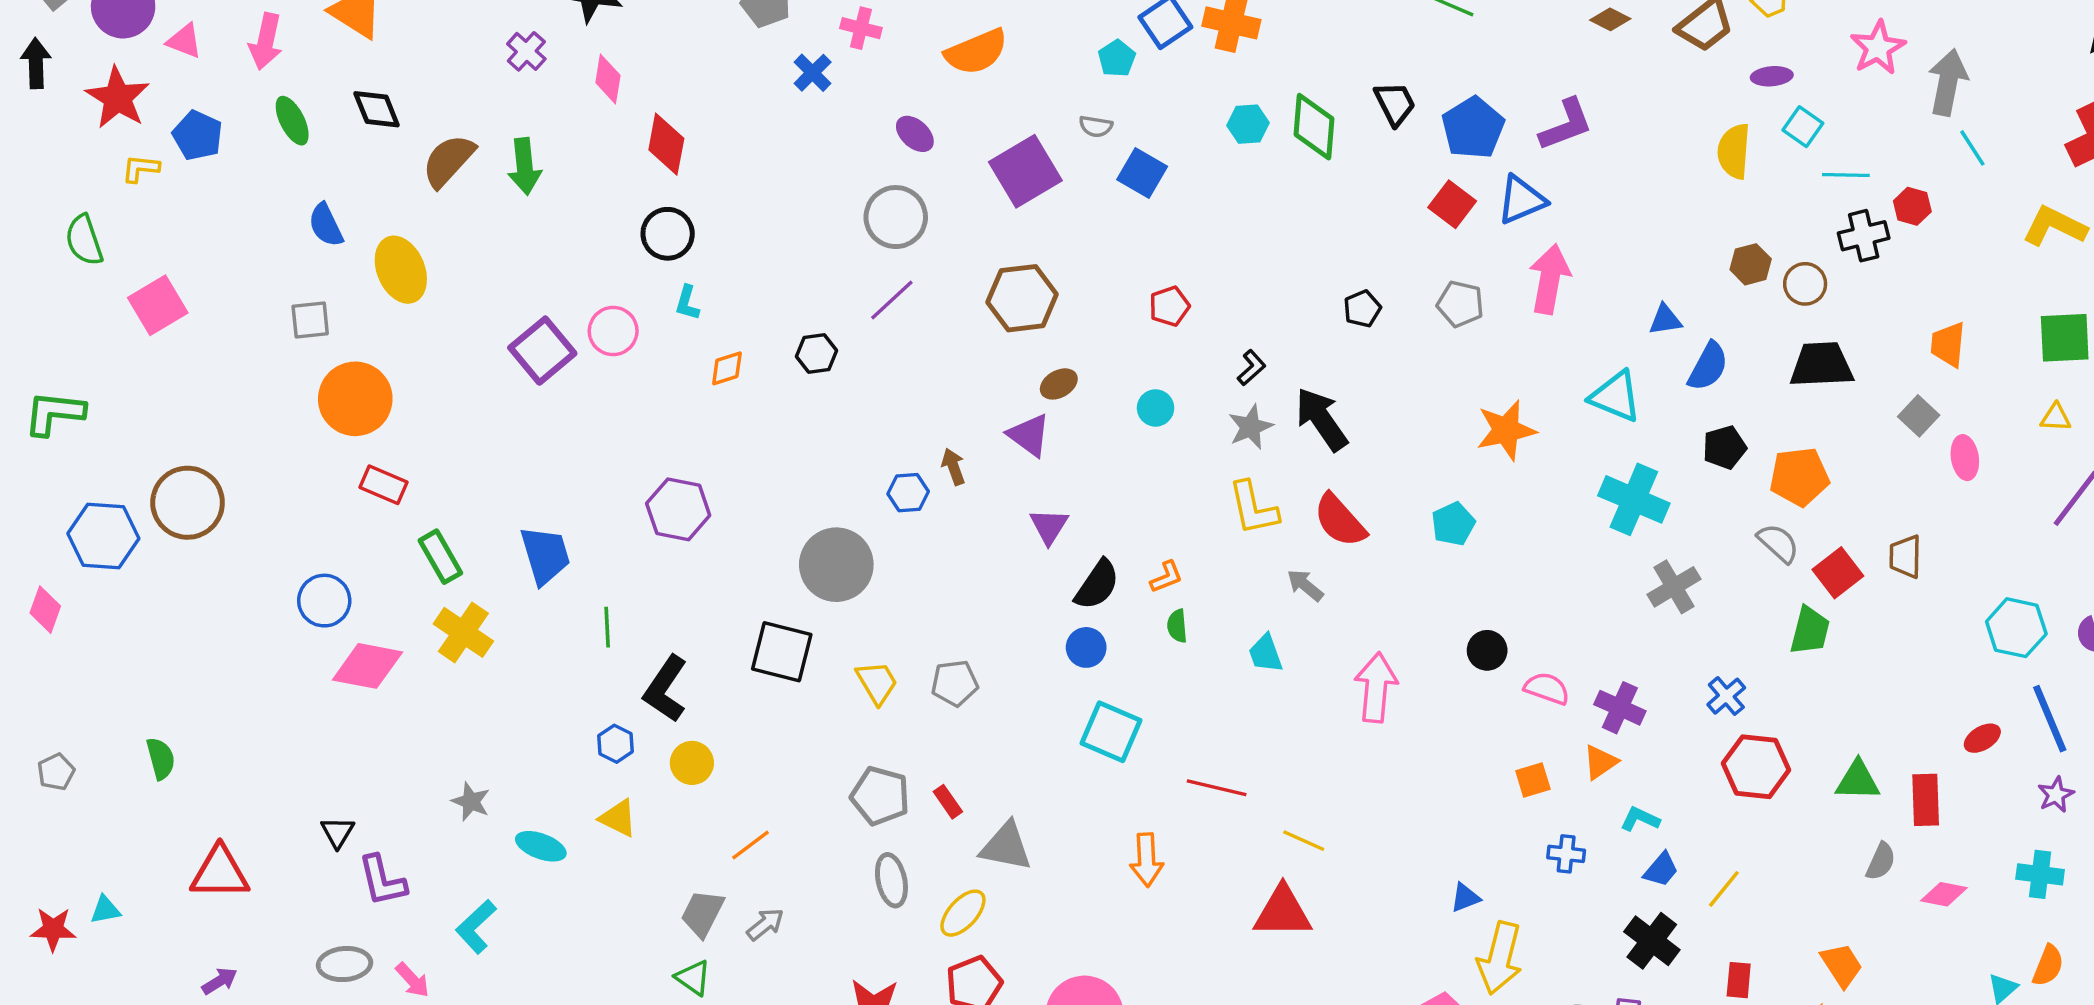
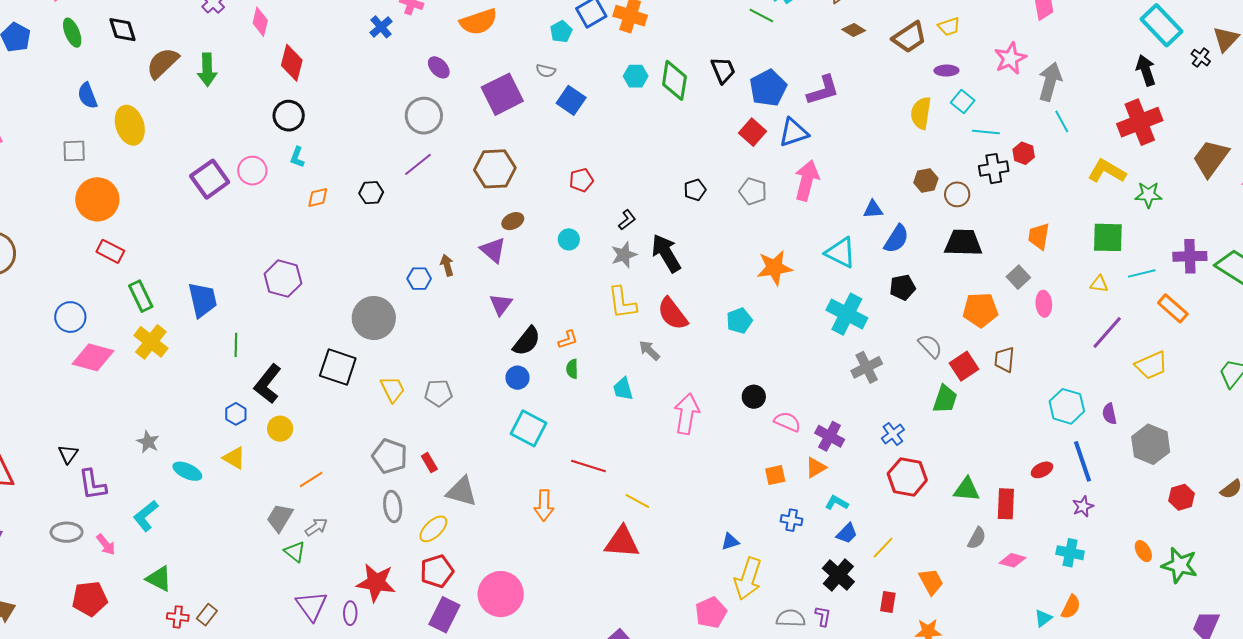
orange pentagon: (1799, 477) -> (980, 310), moved
orange trapezoid: (1842, 965) -> (931, 582), moved
green triangle: (693, 978) -> (295, 552), moved

